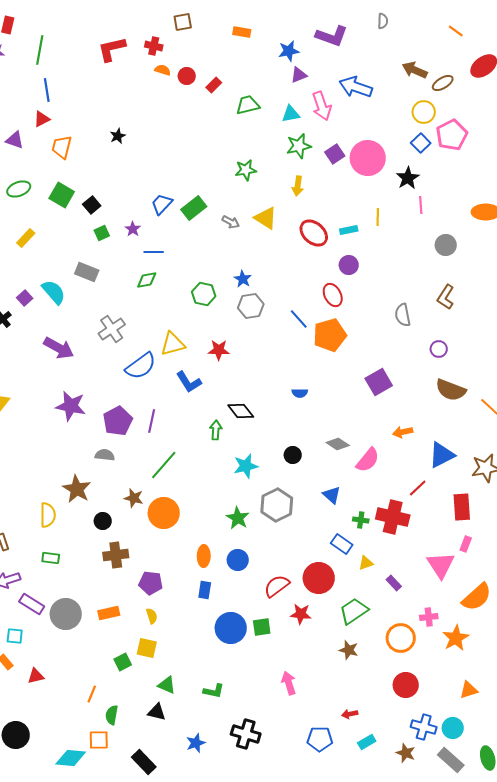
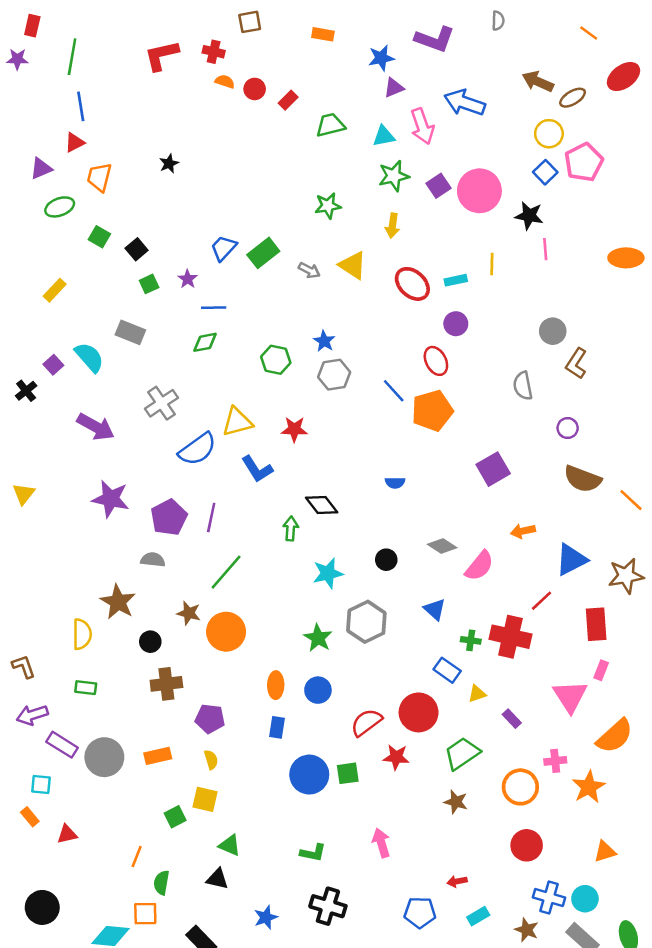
purple triangle: (15, 140) -> (41, 168), turned -42
black star: (408, 178) -> (529, 216), turned -30
green ellipse: (19, 189) -> (60, 207), moved
green square: (62, 195) -> (99, 237), size x0.7
gray circle: (446, 245) -> (553, 331), moved
green L-shape: (214, 691) -> (313, 853), moved

